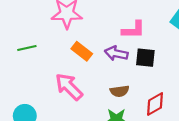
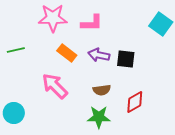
pink L-shape: (134, 30) -> (92, 23), moved

